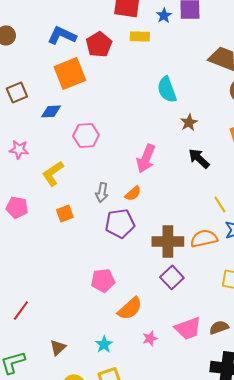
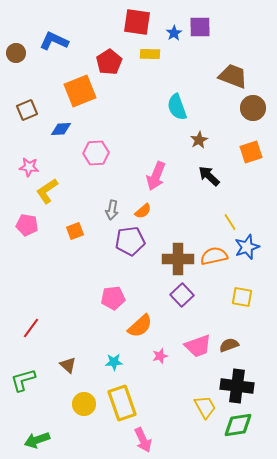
blue L-shape: (62, 35) -> (54, 41), moved
yellow L-shape: (53, 173) -> (47, 191), moved
cyan star: (104, 344) -> (114, 362), turned 30
brown triangle: (58, 347) -> (68, 365), turned -36

